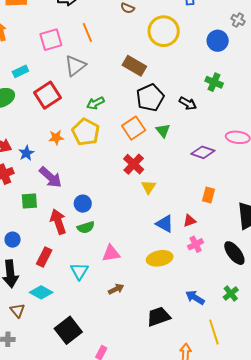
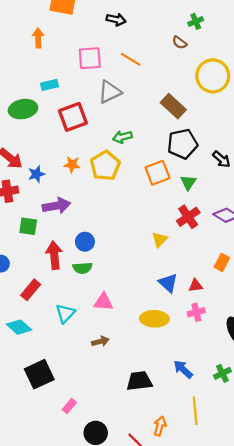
orange line: (87, 33) -> (131, 59), turned -48
red cross: (134, 164) -> (188, 217), moved
purple arrow: (50, 177) -> (57, 206), turned -65

